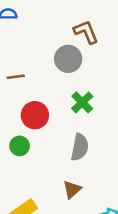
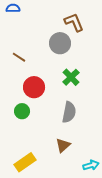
brown line: (16, 77) -> (19, 57), turned 40

